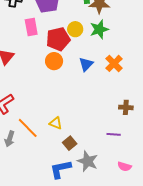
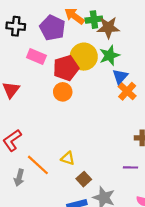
pink rectangle: (31, 27) -> (36, 56), turned -54
yellow circle: (75, 29) -> (84, 57), size x1.6
blue triangle: (86, 64) -> (120, 76), moved

